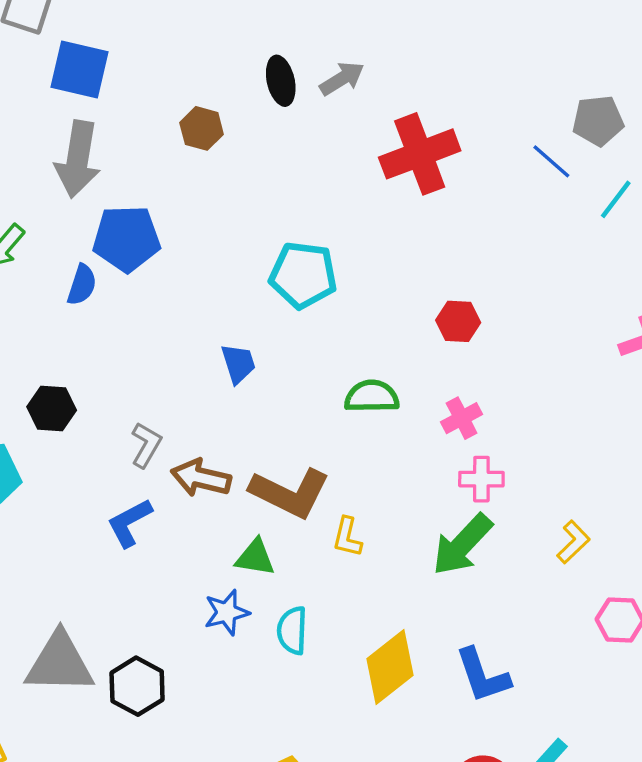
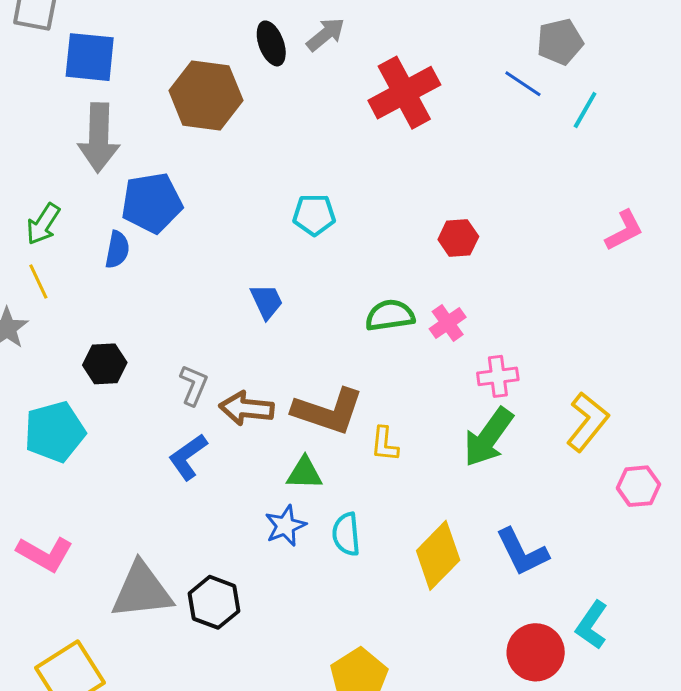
brown hexagon: (202, 128) -> (206, 95), size x1.8
cyan pentagon: (303, 275) -> (314, 215), size x0.7
pink cross: (462, 418) -> (448, 323), moved
yellow L-shape: (573, 542) -> (587, 422), size x1.5

